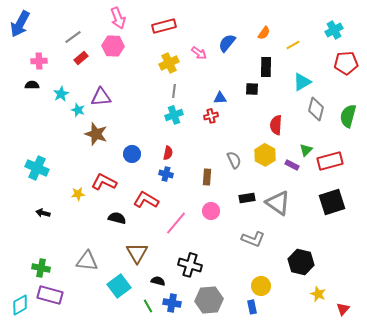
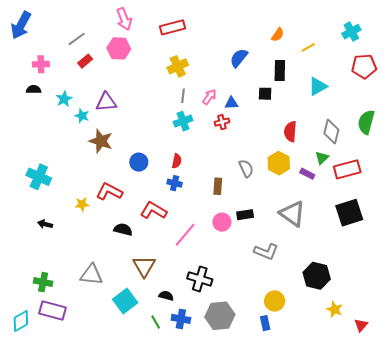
blue semicircle: (227, 43) -> (239, 58), moved
pink arrow: (199, 53) -> (209, 97), moved, turned -91
gray diamond: (316, 109) -> (331, 132), moved
black rectangle: (247, 198) -> (245, 215), moved

